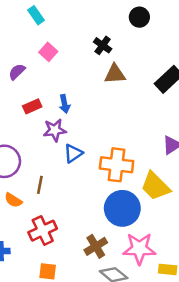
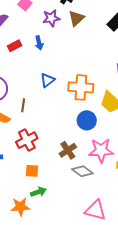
brown triangle: (115, 74) -> (76, 18), turned -36
purple star: (55, 130) -> (51, 18), moved
blue circle: (122, 208) -> (87, 120), size x0.7

